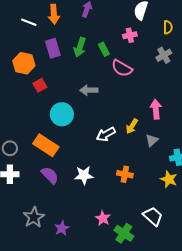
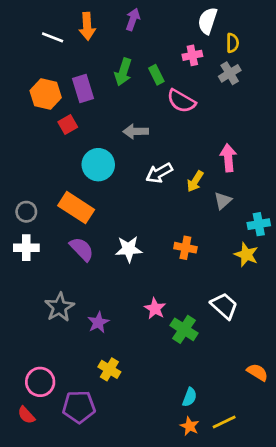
yellow semicircle: (168, 27) -> (232, 43), moved
purple rectangle: (53, 48) -> (83, 89), moved
gray cross: (164, 55) -> (230, 73), moved
white arrow: (106, 134) -> (159, 173), moved

